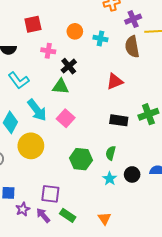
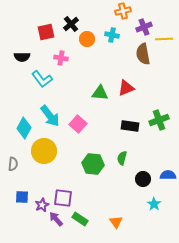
cyan cross: (100, 39) -> (112, 35), moved
black cross: (69, 66) -> (71, 24), moved
cyan L-shape: (19, 80) -> (42, 79), moved
green triangle: (61, 87) -> (100, 93), moved
cyan star: (110, 179) -> (154, 204), moved
purple star: (23, 209) -> (42, 205), moved

